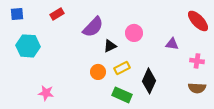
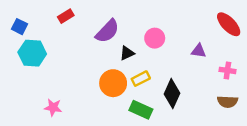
blue square: (17, 14) -> (20, 27), moved, turned 32
orange circle: (98, 72) -> (113, 83), size x1.5

